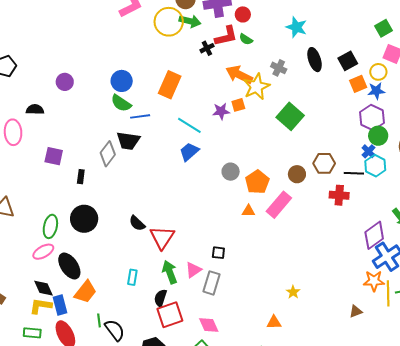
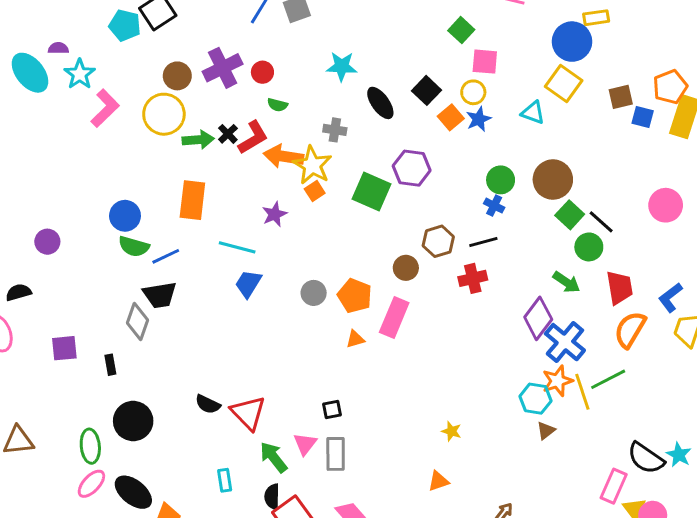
green arrow: (190, 21) -> (198, 140), moved
red L-shape: (226, 36) -> (253, 137), moved
orange square: (238, 105) -> (315, 191), moved
purple hexagon: (372, 117) -> (412, 168), moved
cyan hexagon: (375, 166) -> (535, 399), moved

